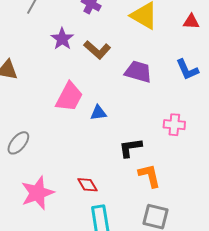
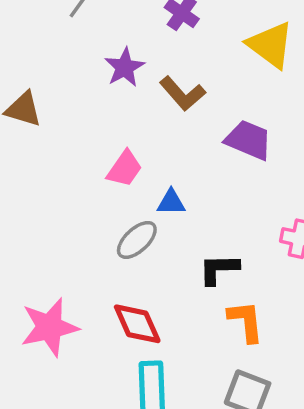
pink trapezoid: (69, 97) -> (125, 169), size x0.7
gray ellipse: (18, 143) -> (137, 240), moved
red diamond: (87, 185) -> (137, 324), size x1.4

